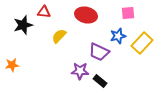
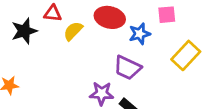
yellow semicircle: (59, 36) -> (73, 31), moved
blue star: (118, 36) -> (140, 34), moved

